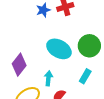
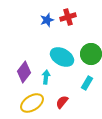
cyan arrow: (48, 78) -> (46, 77), moved

